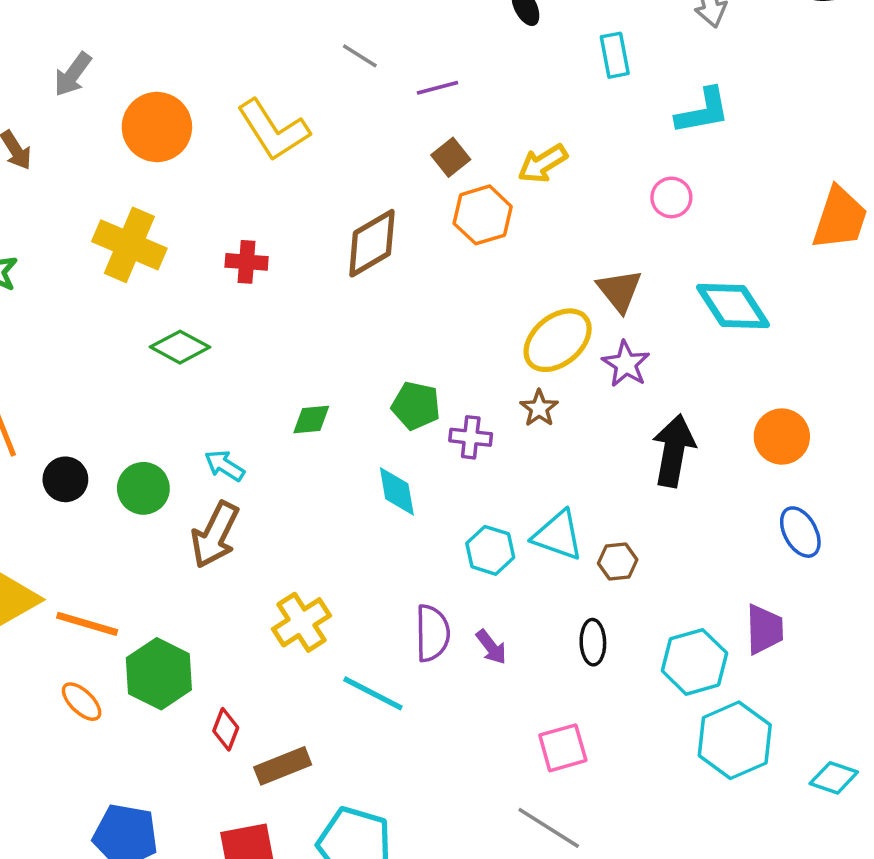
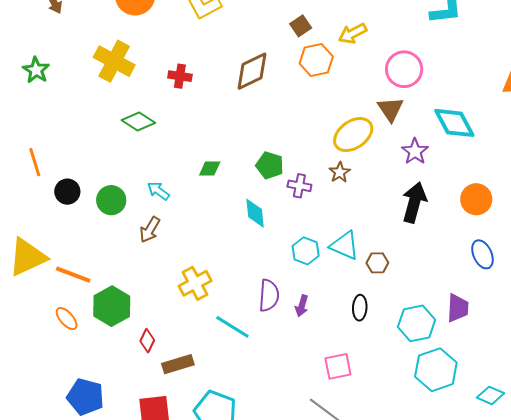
pink circle: (671, 197) -> (404, 69), moved, size x1.6
purple star: (626, 364) -> (415, 151), moved
brown arrow: (215, 535) -> (150, 230), size x0.7
purple arrow: (491, 647) -> (302, 306), turned 50

